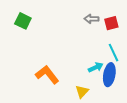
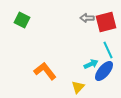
red square: (111, 23) -> (106, 22), size x1.5
blue ellipse: (109, 75) -> (104, 71), turned 30

